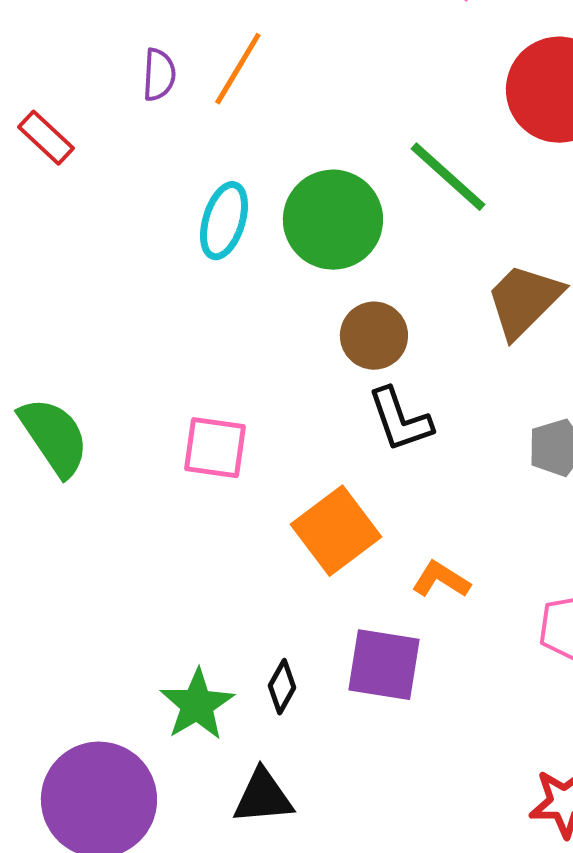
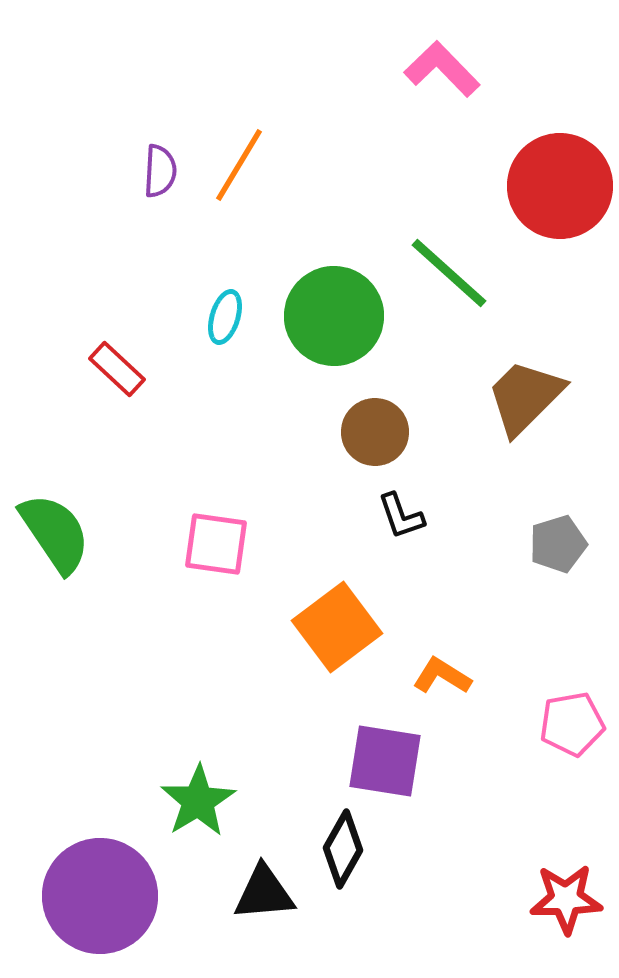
red rectangle: (46, 138) -> (117, 369), moved
cyan ellipse: (224, 221) -> (225, 317), size x0.7
black L-shape: (400, 420) -> (401, 516), size x0.7
black diamond: (282, 687) -> (343, 849), moved, size x1.4

